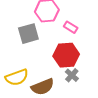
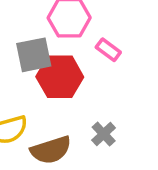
red hexagon: (66, 55) -> (60, 77), moved

